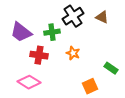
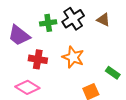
green cross: (52, 32) -> (48, 23), moved
orange star: (73, 53) -> (73, 57), size x1.5

